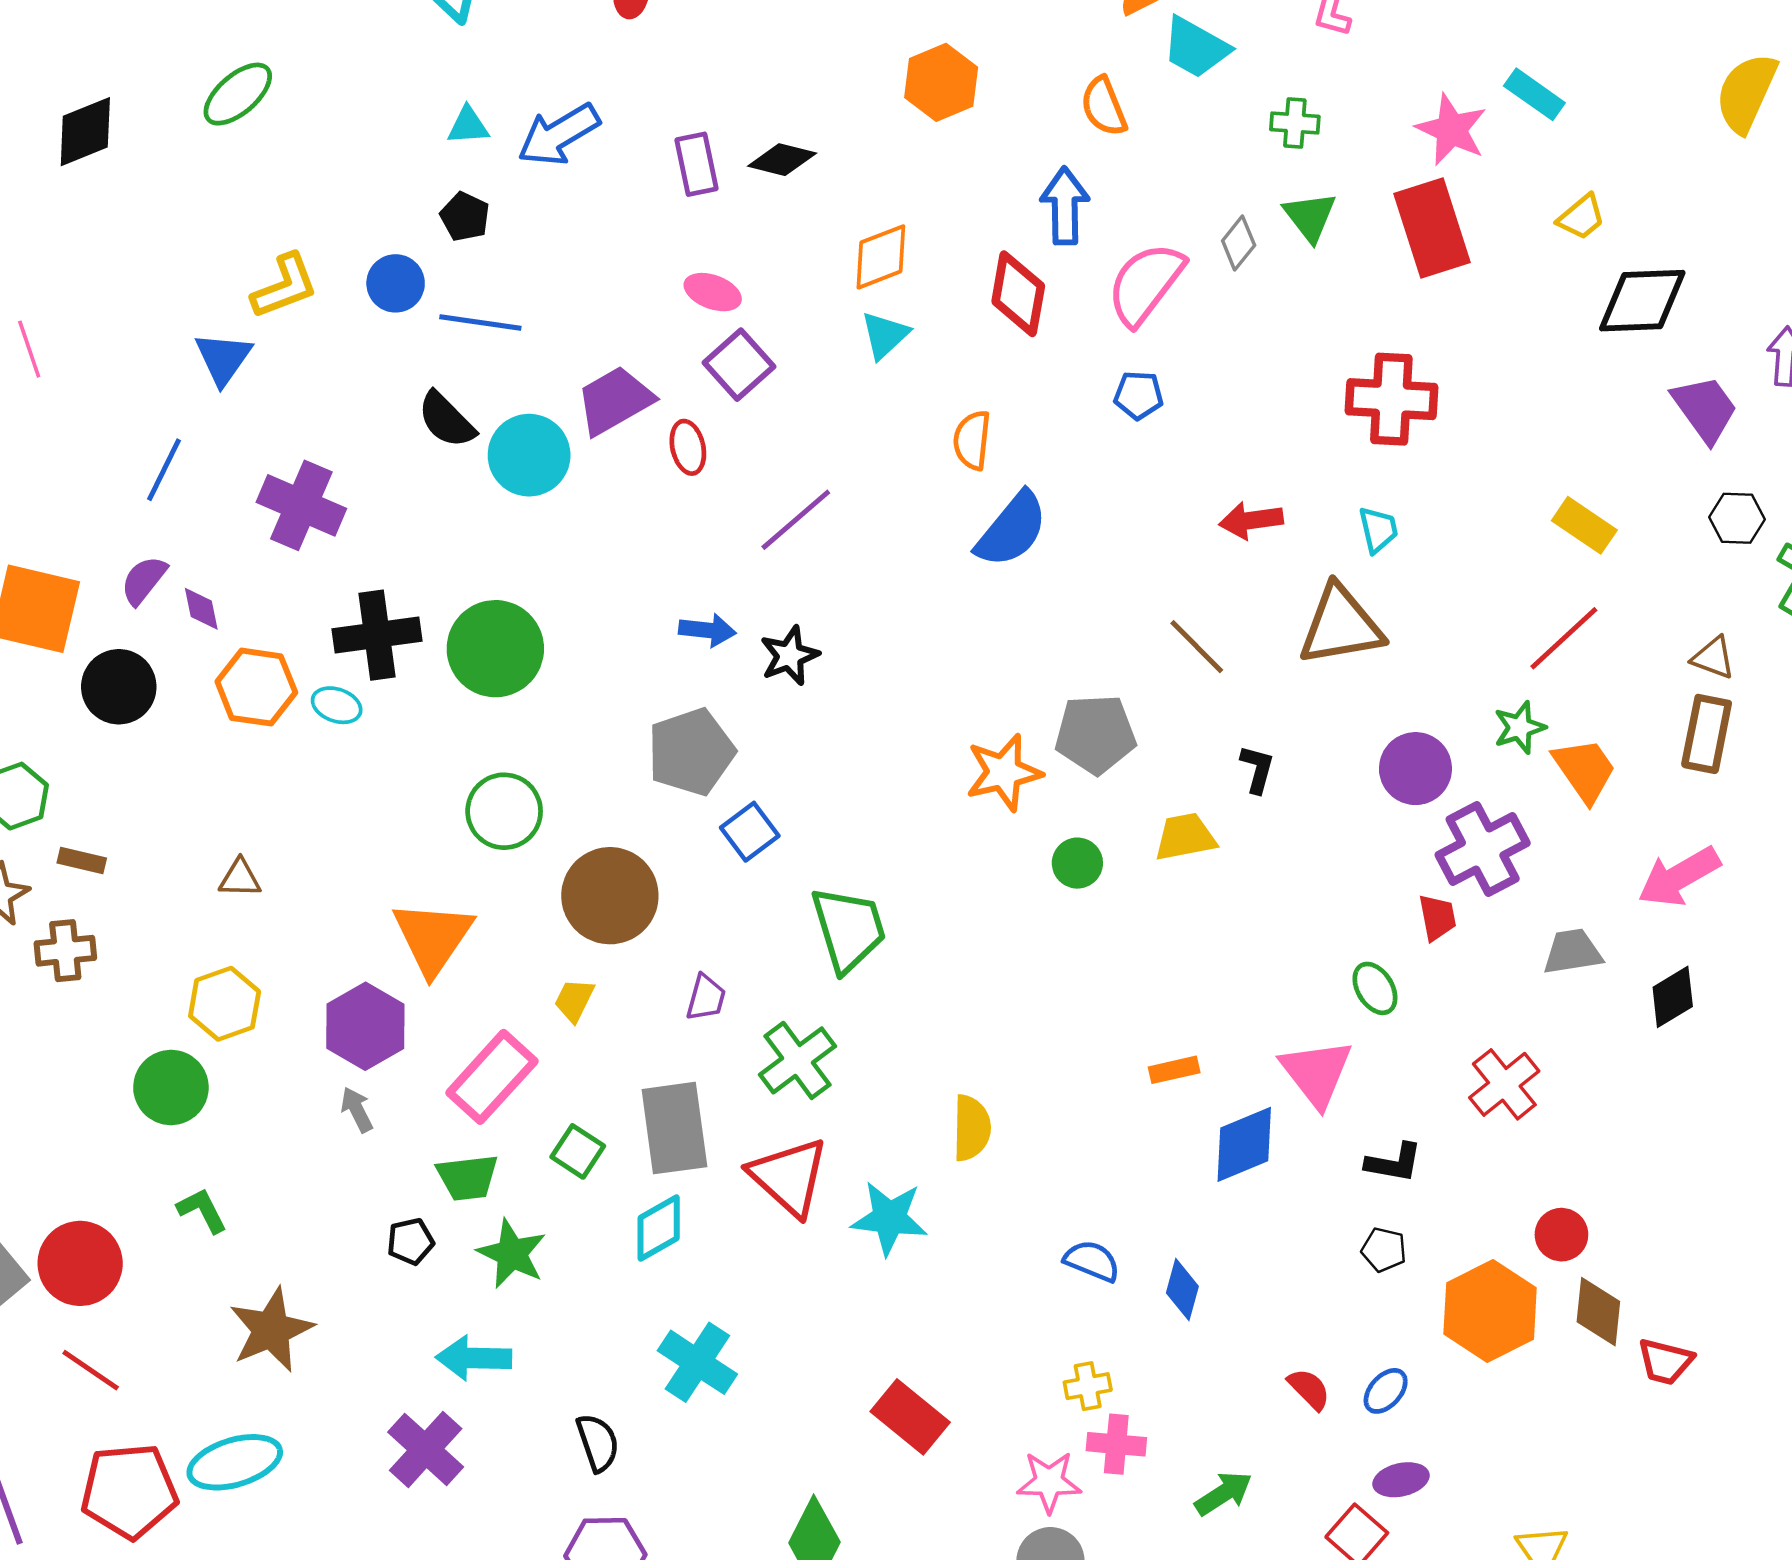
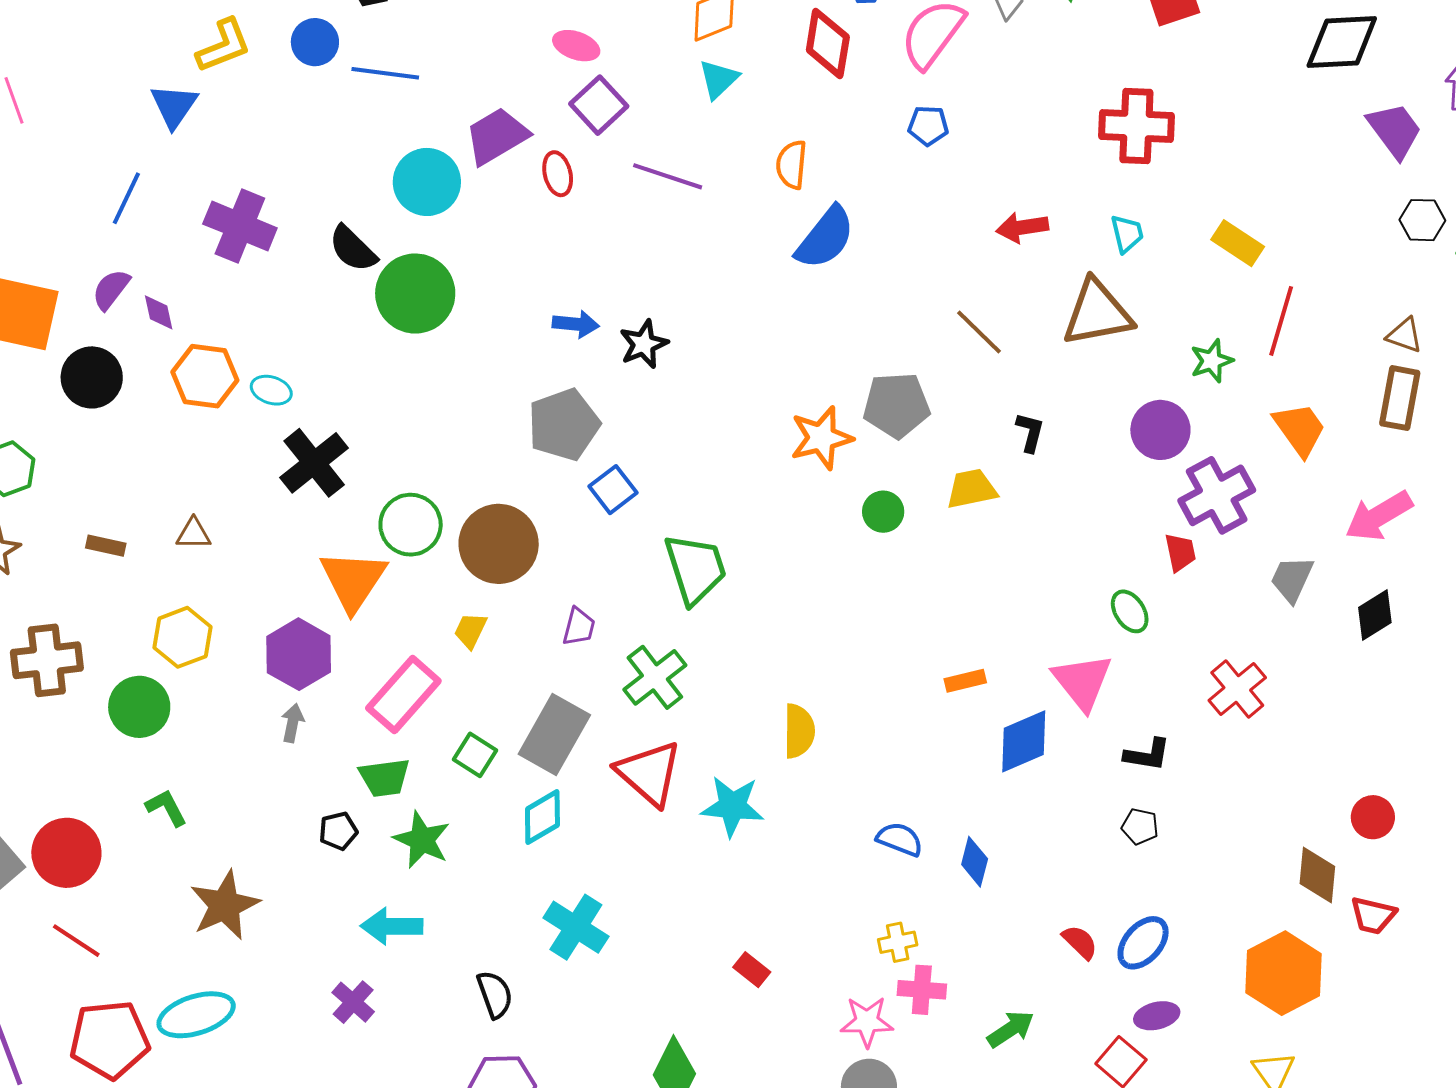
black semicircle: (446, 420) -> (353, 249), moved
purple line: (796, 520) -> (668, 176), moved, turned 60
yellow rectangle: (1584, 525) -> (1238, 243), moved
black cross: (377, 635) -> (314, 463), moved, turned -30
red line: (1564, 638) -> (1281, 321), turned -30
green circle: (495, 649) -> (415, 294), moved
green star: (1520, 728) -> (1212, 361), moved
green circle: (504, 811) -> (411, 525), moved
brown rectangle: (82, 861) -> (106, 546), moved
brown cross: (65, 951) -> (47, 660), moved, size x1.4
gray trapezoid: (1572, 952) -> (1292, 579), turned -56
gray arrow: (357, 1110) -> (293, 723), turned 39
gray rectangle: (674, 1128) -> (554, 735), turned 38
red circle: (1561, 1235) -> (1373, 817), moved
orange hexagon: (1490, 1311) -> (1283, 973), moved
blue ellipse: (1386, 1391) -> (1143, 943), size x1.4
red rectangle: (910, 1417) -> (752, 970), size x0.6
purple cross: (426, 1449) -> (353, 1002), size x0.7

